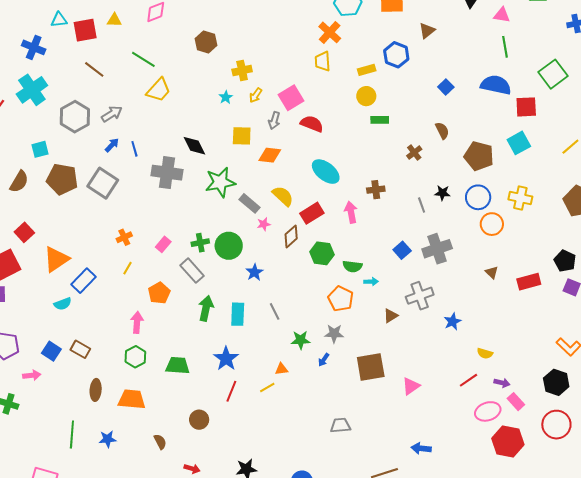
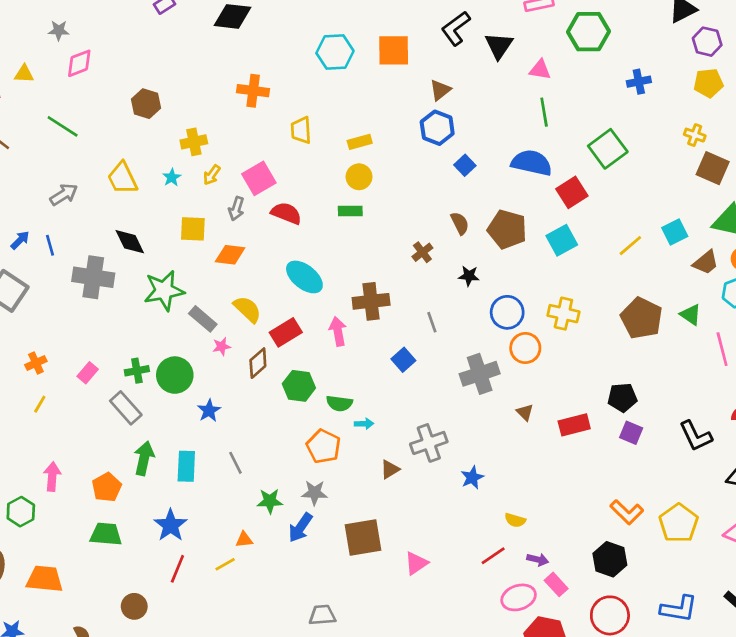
orange cross: (330, 32) -> (253, 91), moved, turned -35
blue hexagon: (396, 55) -> (437, 128), moved
yellow trapezoid: (159, 90) -> (122, 178), moved, turned 112
red square: (526, 107) -> (572, 192), turned -30
gray arrow: (112, 114) -> (64, 194), moved
green rectangle: (380, 120) -> (350, 211), moved
brown pentagon: (479, 156) -> (507, 229), moved
brown cross: (376, 190) -> (371, 301), size x1.5
black star: (442, 193) -> (469, 276), moved
gray cross: (437, 249) -> (480, 374), moved
blue square: (402, 250) -> (403, 360), moved
black pentagon: (565, 261) -> (622, 398), turned -30
orange pentagon: (159, 293) -> (107, 487), moved
green hexagon: (135, 357) -> (21, 512), moved
blue arrow: (324, 360) -> (301, 527), size x1.6

